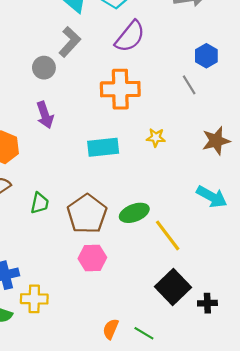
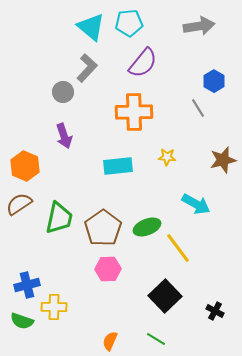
cyan arrow: (212, 197) -> (196, 204), moved
green trapezoid: (40, 203) -> (59, 218), size x1.6
black square: (173, 287) -> (165, 296), moved
black cross: (207, 303) -> (215, 311), turned 30
orange semicircle: (111, 329) -> (110, 341), moved

